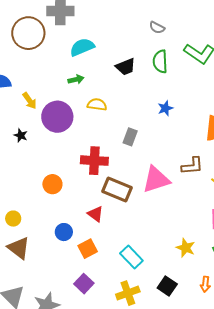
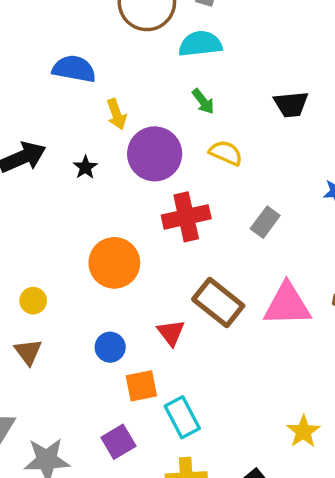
cyan semicircle: (82, 47) -> (200, 44), moved
green arrow: (76, 79) -> (203, 101), turned 49
red cross: (94, 161) -> (186, 217), moved, turned -32
orange circle: (52, 184) -> (114, 263), size x1.5
brown triangle: (19, 248) -> (28, 352), size x0.7
cyan rectangle: (131, 257) -> (182, 417), moved

